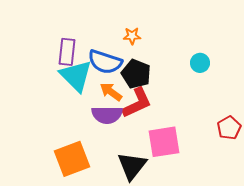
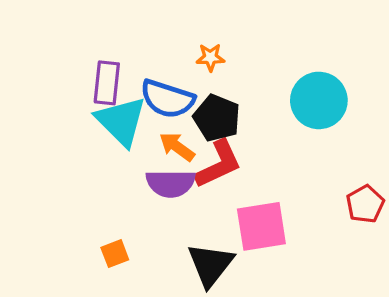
cyan circle: (200, 63) -> (319, 100), size x1.8
orange square: (72, 159) -> (115, 254), size x0.5

